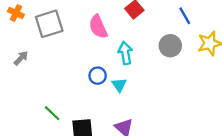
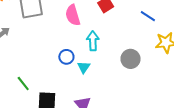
blue line: (185, 16) -> (148, 16), turned -35
gray circle: (170, 46) -> (131, 59), moved

